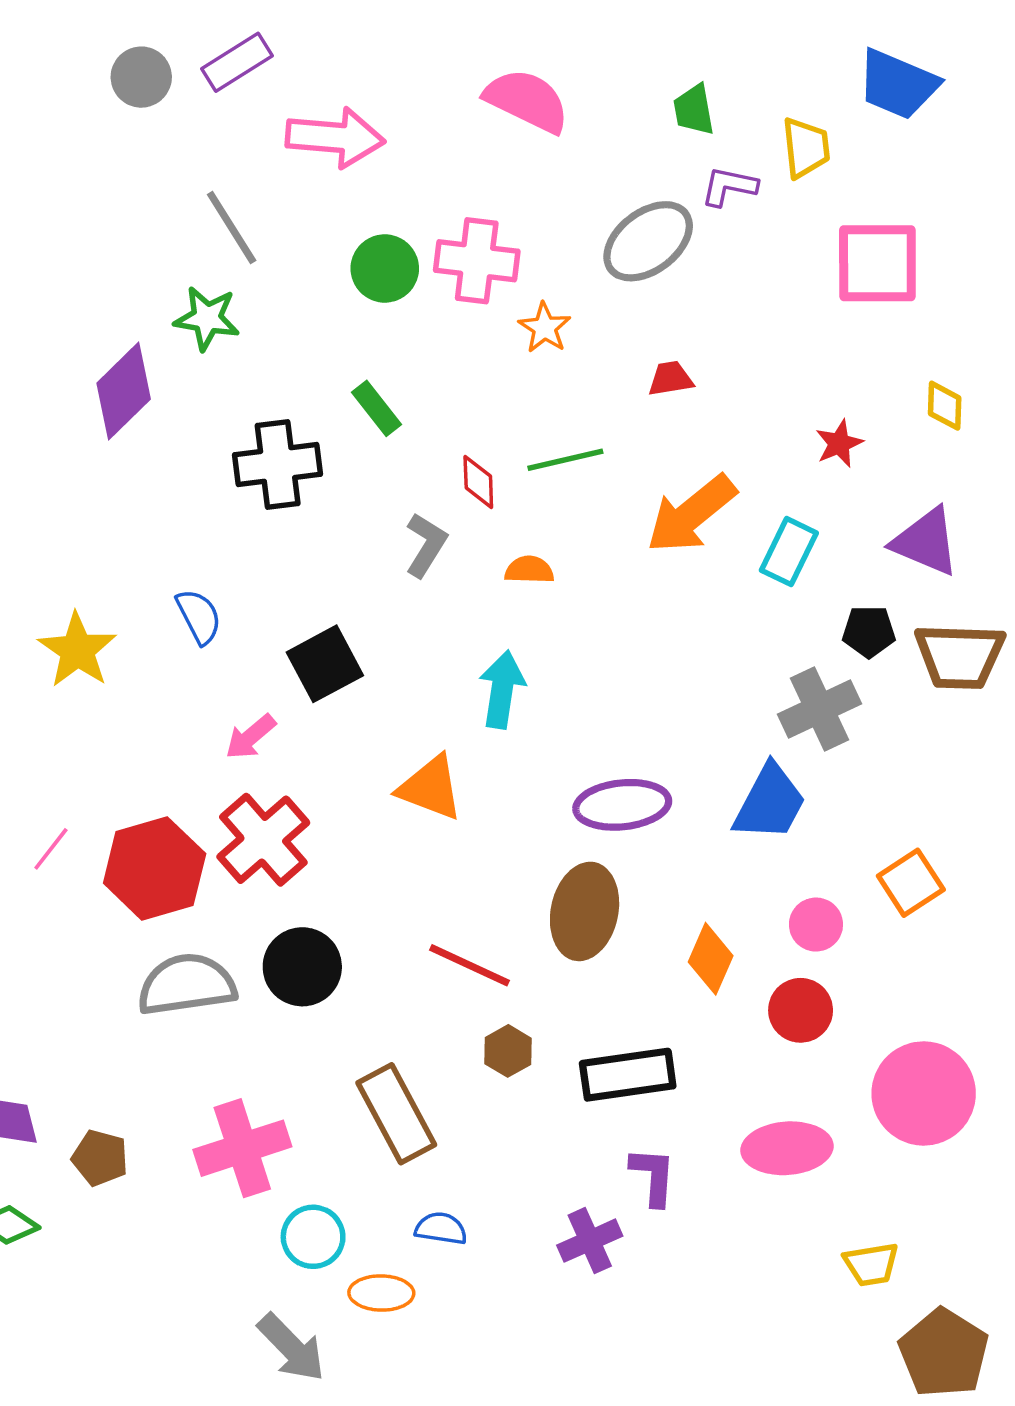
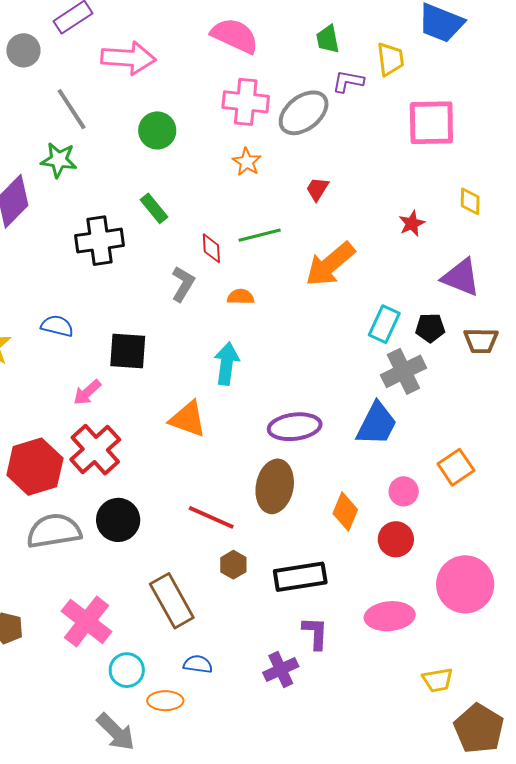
gray circle: (141, 77) -> (23, 50), moved
pink cross: (477, 261) -> (246, 102), moved
red trapezoid: (671, 379) -> (317, 189), turned -48
cyan rectangle: (789, 552) -> (384, 324), moved
blue semicircle: (199, 616) -> (57, 326), turned -48
brown trapezoid: (960, 656) -> (481, 341), size x0.7
black square: (325, 664) -> (128, 351), turned 33
pink cross: (242, 1148) -> (87, 621), turned -33

